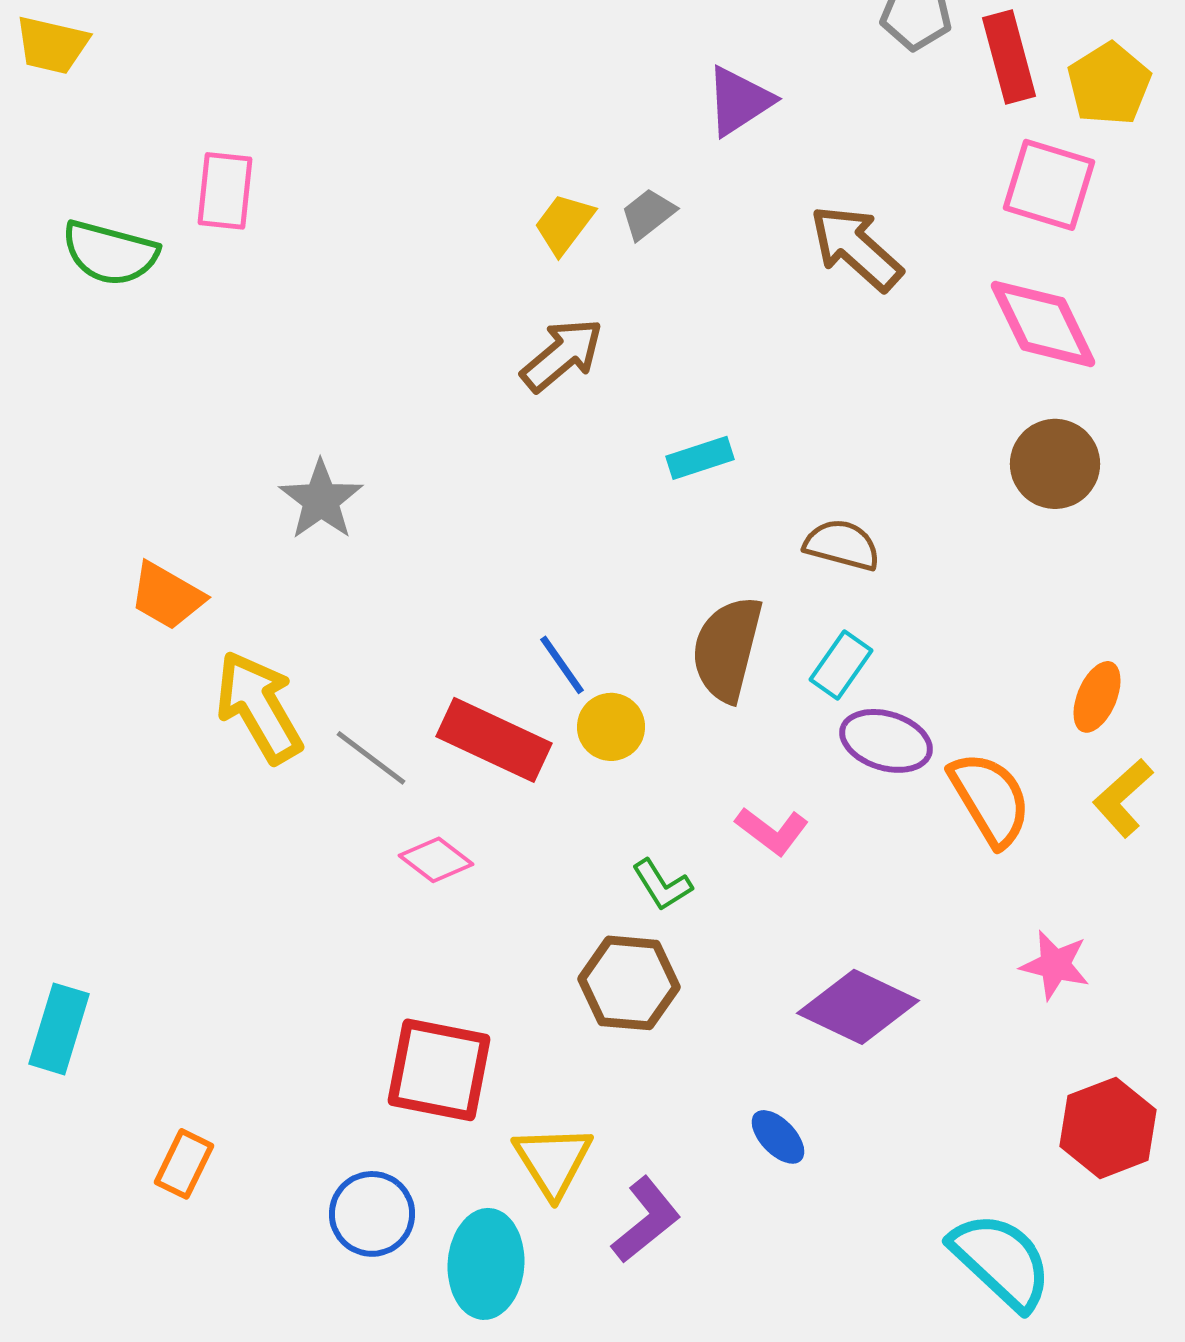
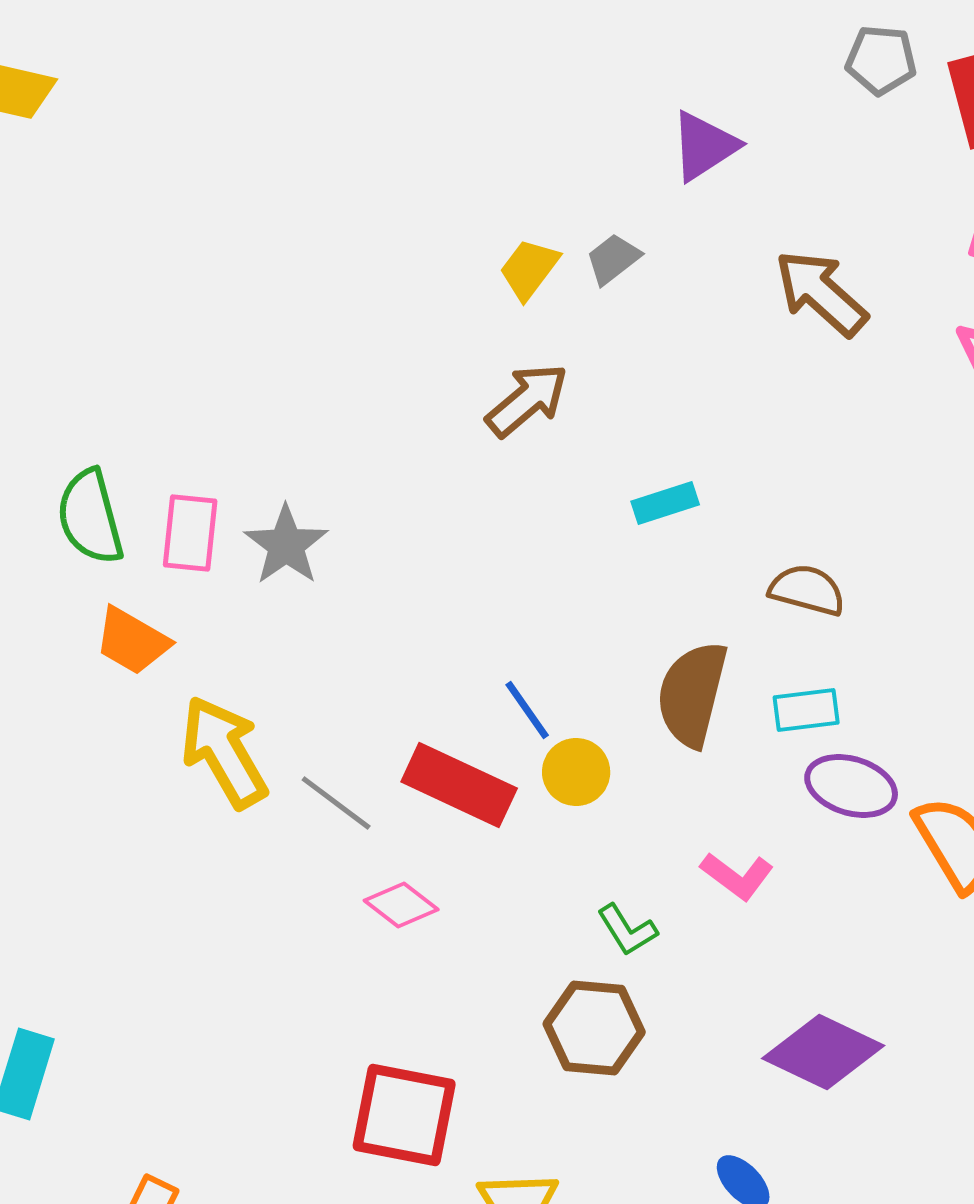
pink rectangle: (225, 191) -> (190, 533), moved
green semicircle: (110, 253) -> (90, 517), moved, turned 60
cyan rectangle: (841, 665) -> (806, 710), turned 48

